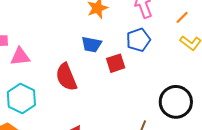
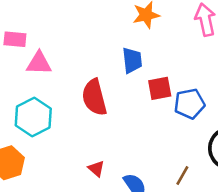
blue pentagon: (138, 40) -> (189, 104), moved
blue trapezoid: (91, 45) -> (132, 60), turned -115

